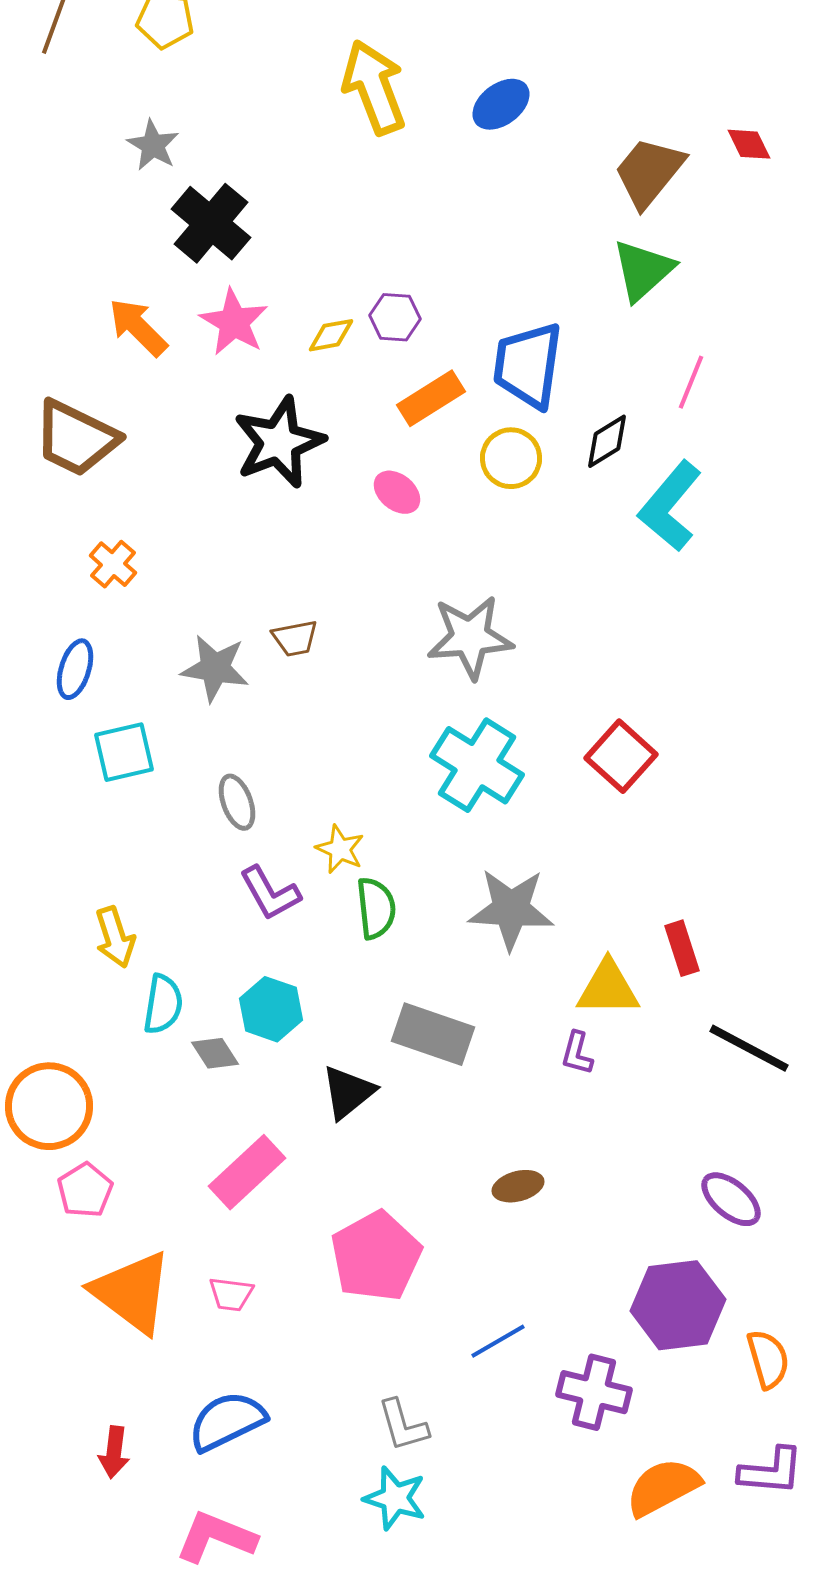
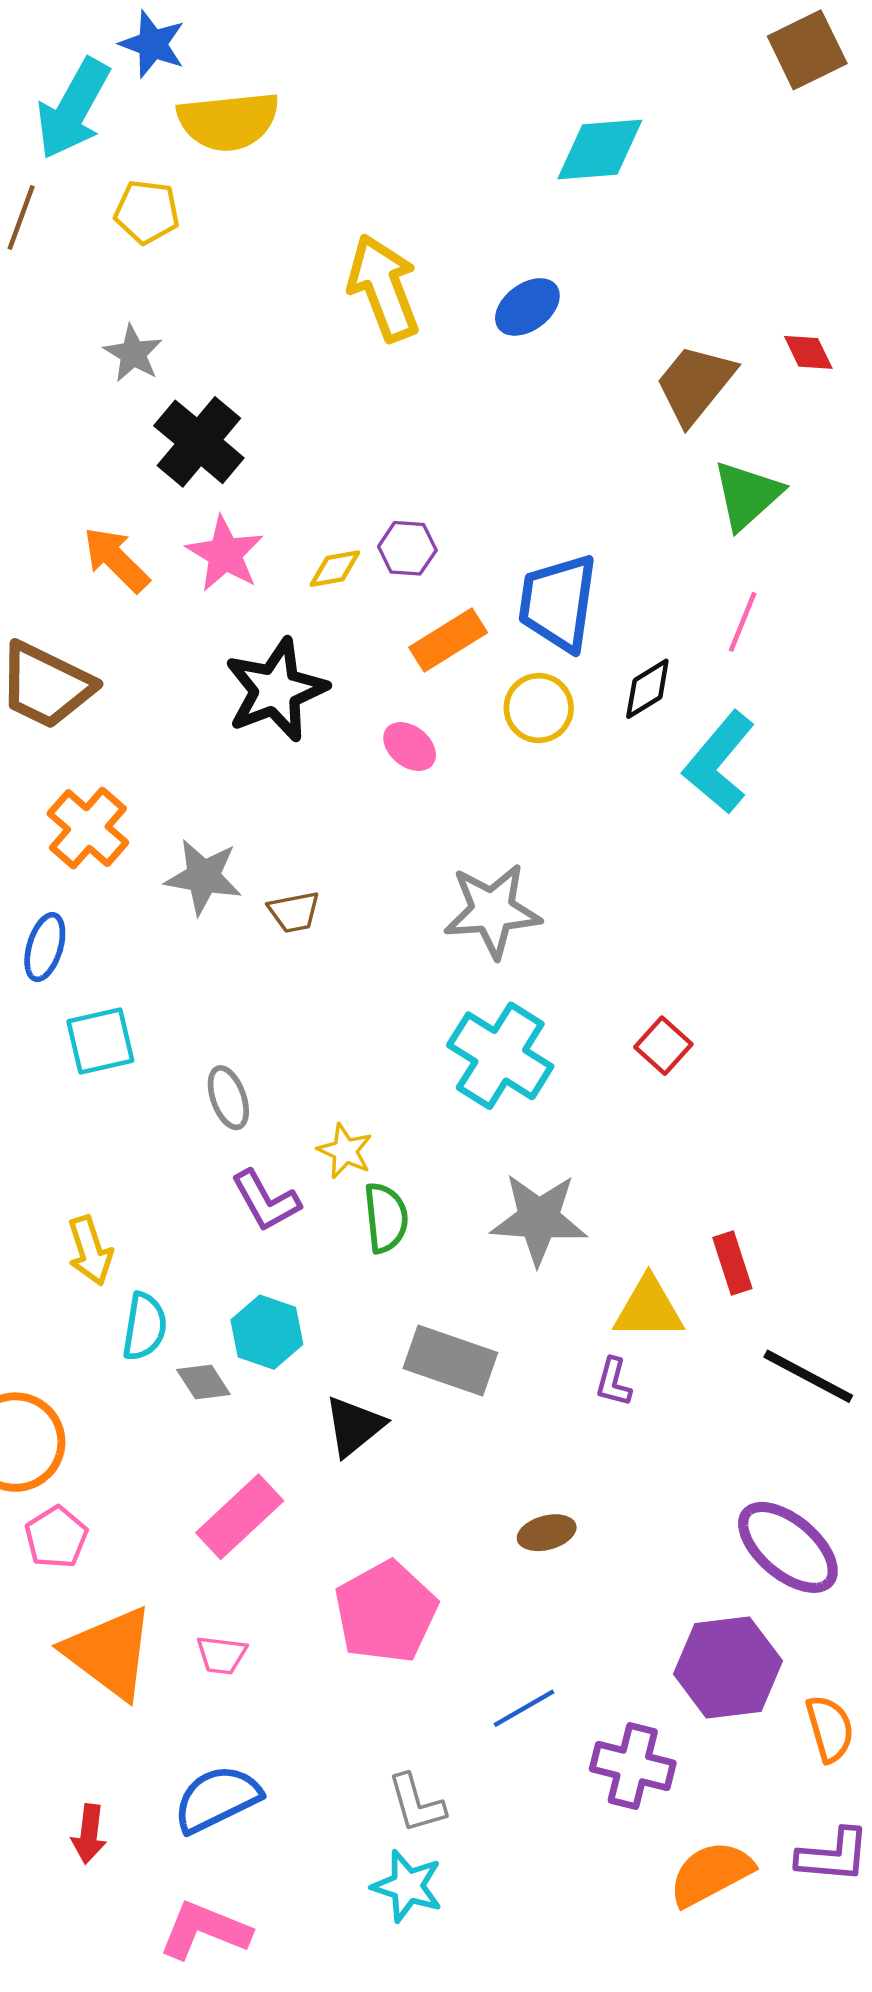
green triangle: (643, 270) -> (747, 495), moved
orange cross: (113, 564) -> (88, 828), size x1.5
gray star: (215, 668) -> (203, 877), moved
red square: (621, 756) -> (663, 1046), size x0.7
purple ellipse: (731, 1199) -> (788, 1547), size x1.5

